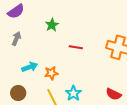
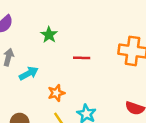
cyan arrow: (30, 67) -> (29, 73), moved

